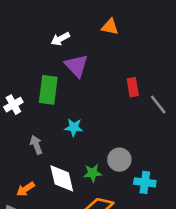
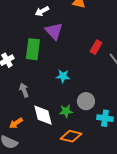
red rectangle: (133, 87) -> (96, 47), turned 40
cyan star: (74, 127) -> (63, 76), moved

